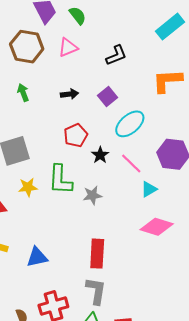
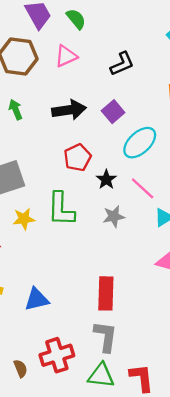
black arrow: (69, 94) -> (69, 110), size x1.6
gray star: (92, 195) -> (114, 216), moved

